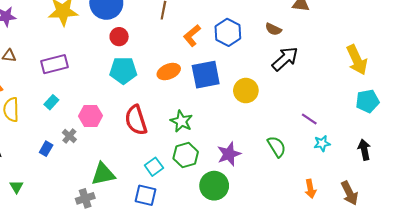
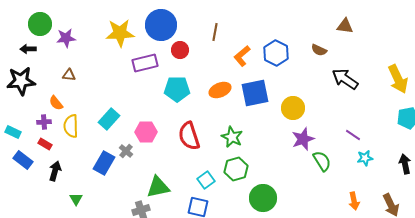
red circle: (119, 37) -> (180, 50), moved
black arrow: (285, 59) -> (345, 79), moved, turned -104
purple rectangle: (55, 64) -> (145, 63), moved
cyan rectangle: (51, 102) -> (109, 119), size x1.5
blue rectangle: (46, 149) -> (104, 163), size x1.6
purple star: (229, 154) -> (303, 139), moved

